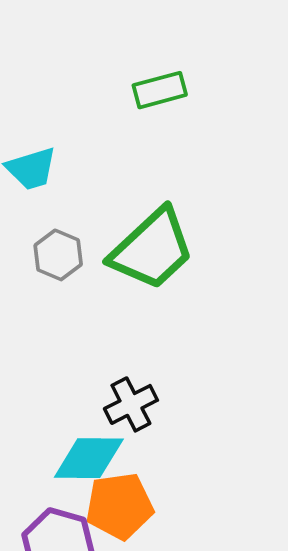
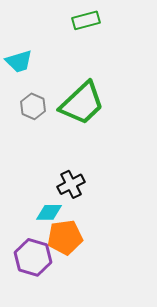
cyan diamond: (89, 458) -> (49, 212), size x0.7

